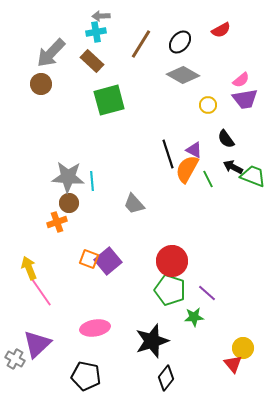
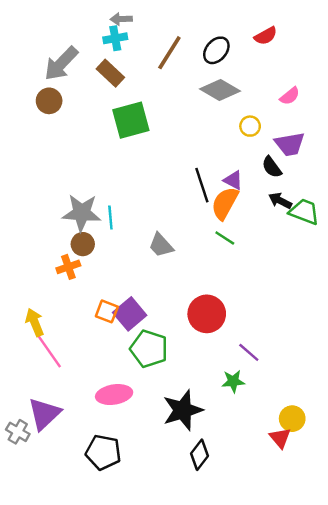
purple trapezoid: (245, 99) -> (290, 144), moved
green line: (208, 179) -> (225, 238), moved, turned -30
green pentagon: (170, 290) -> (149, 349), moved

